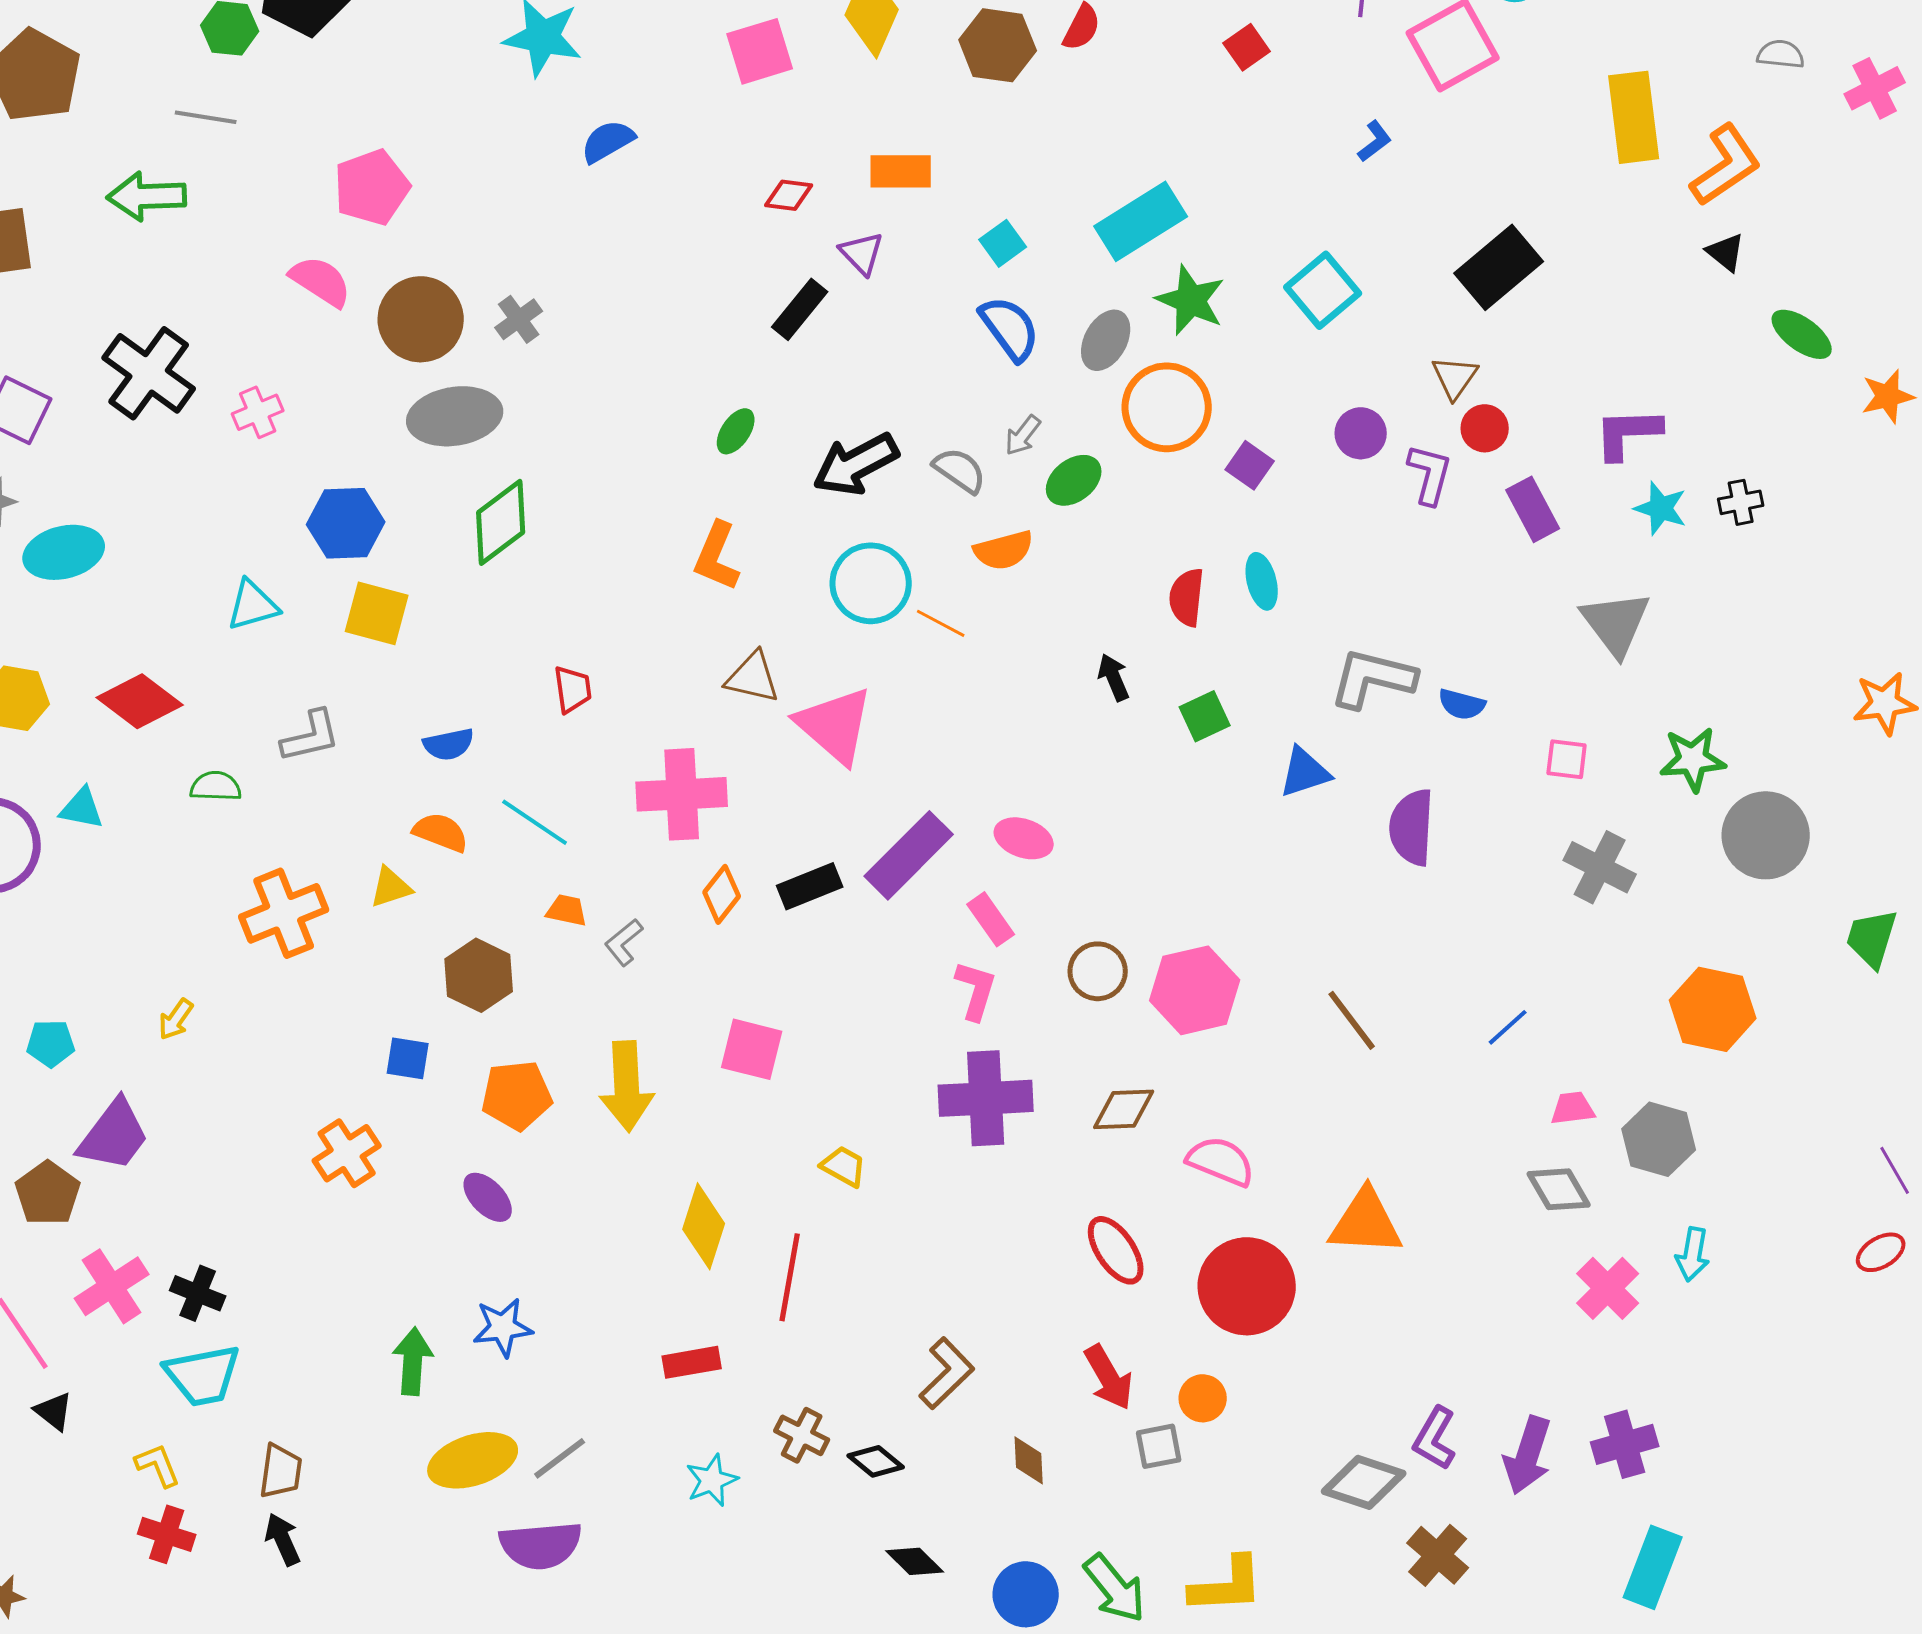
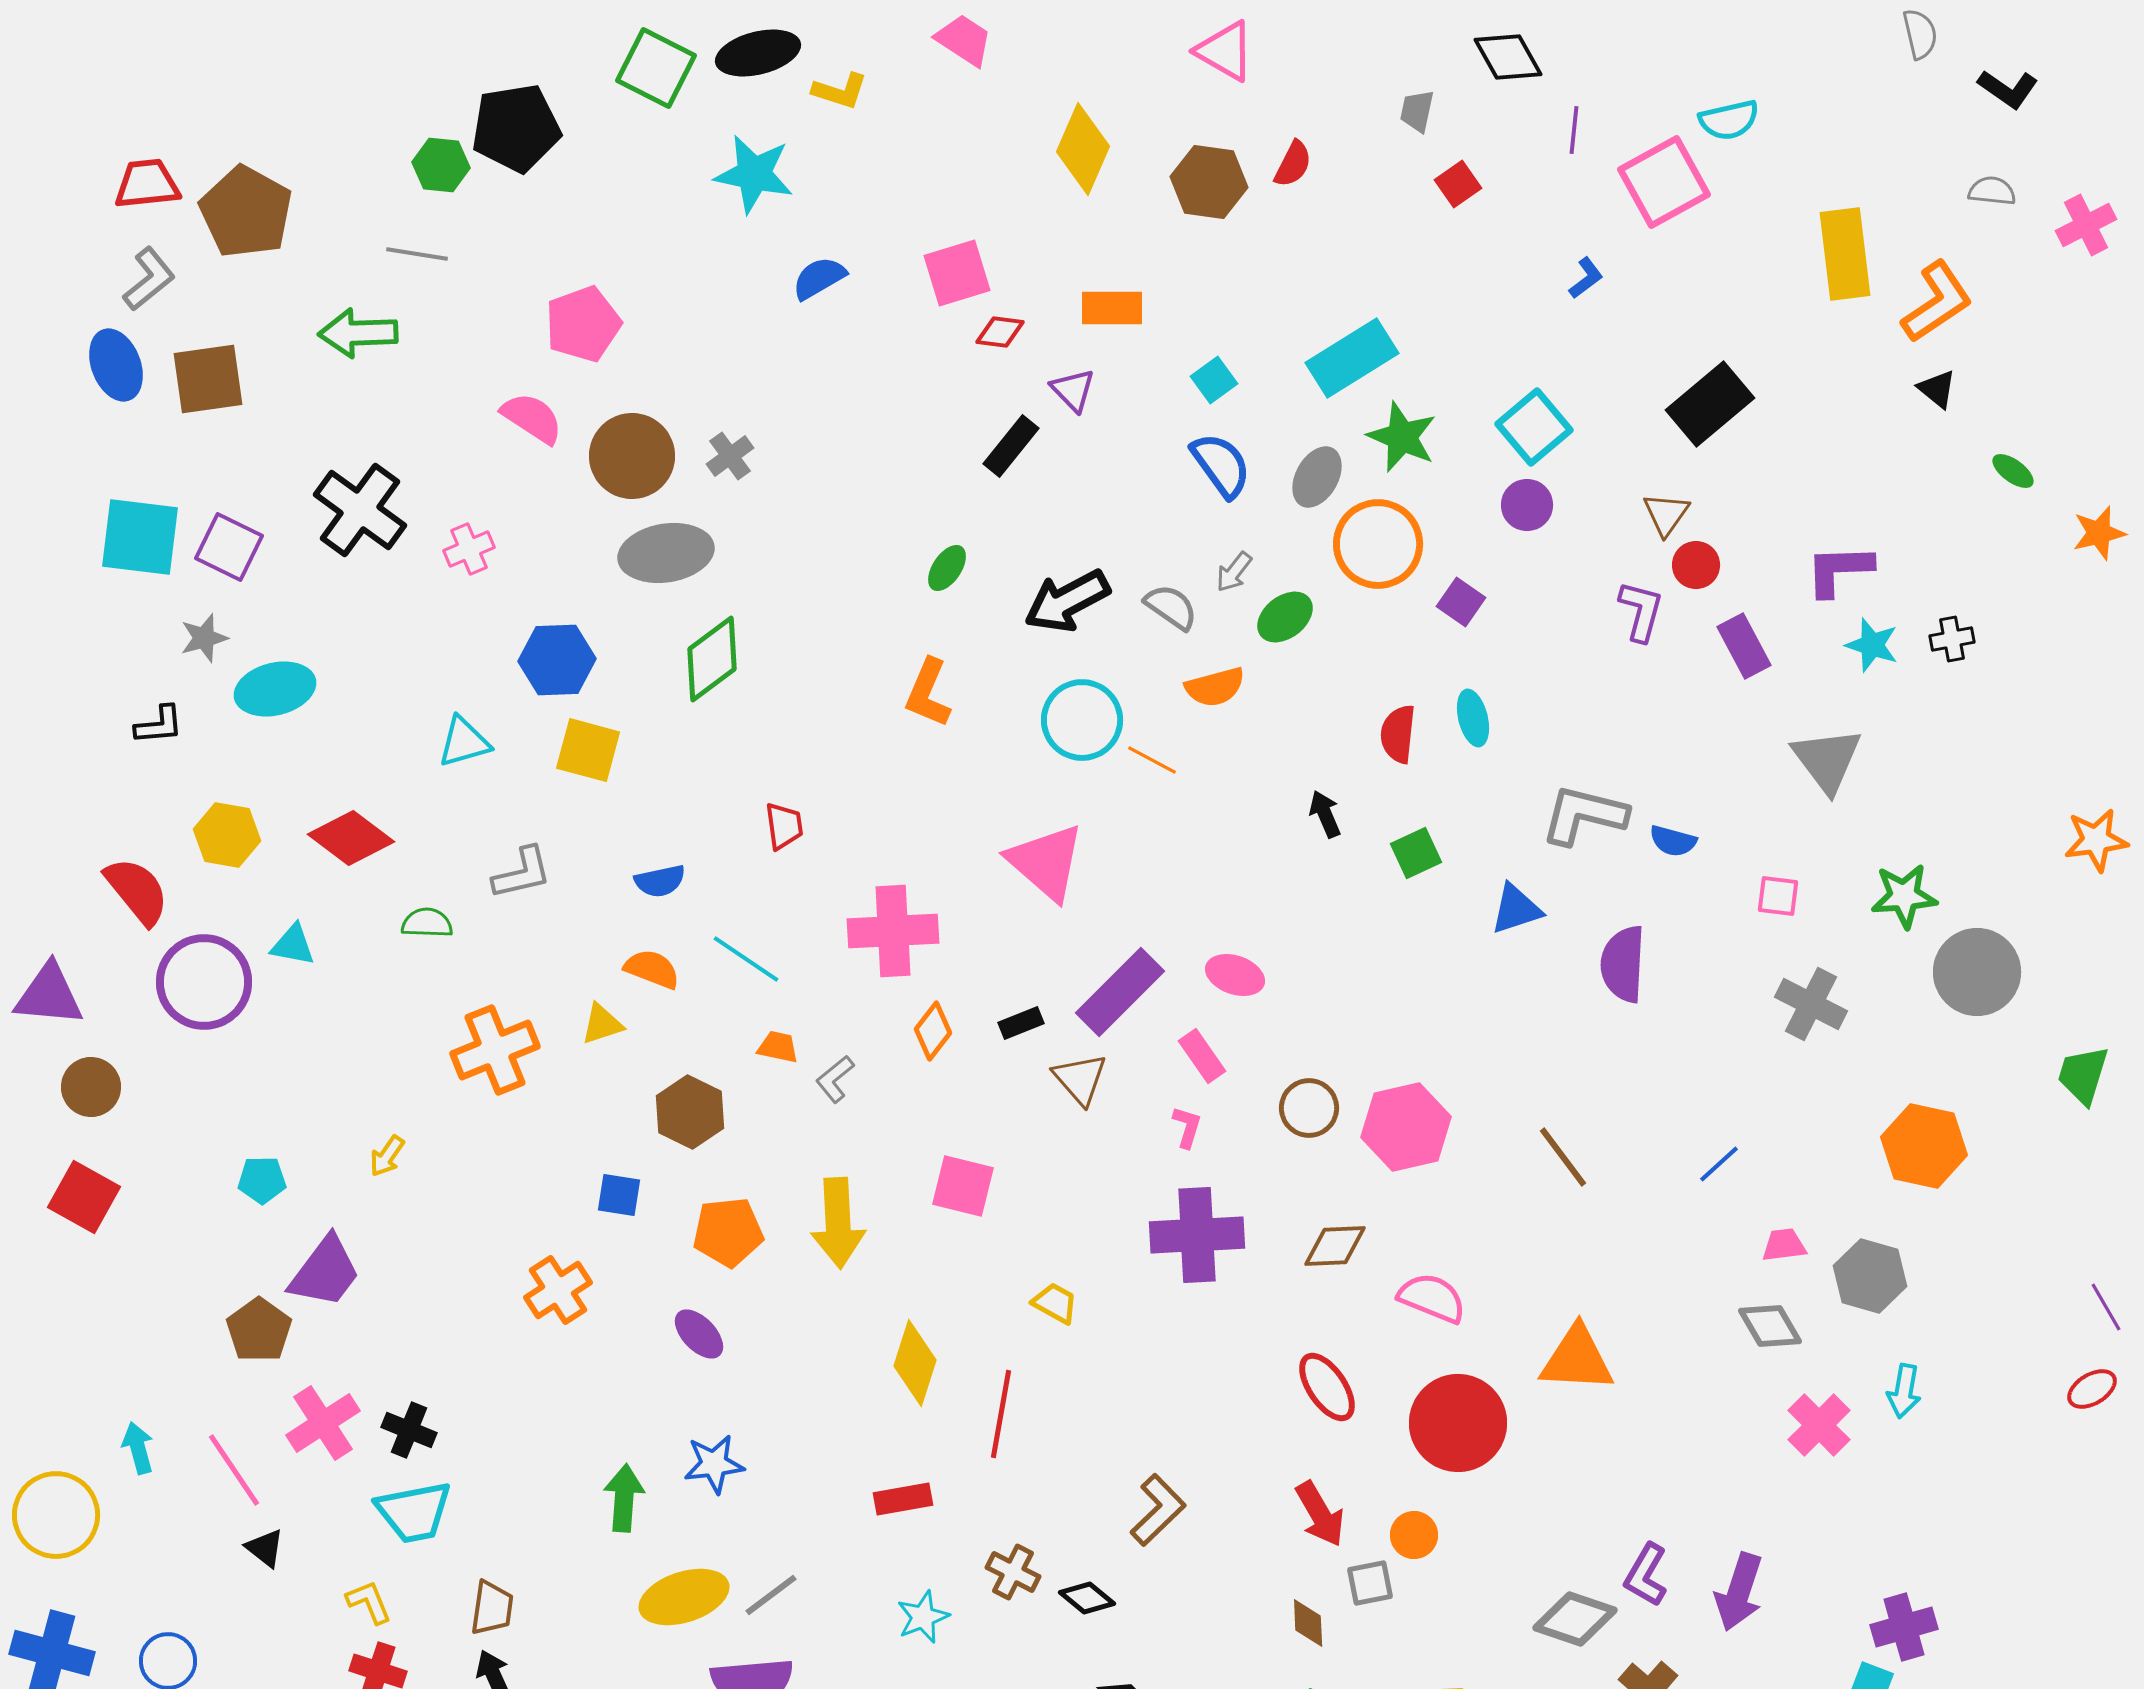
pink square: (760, 51) -> (957, 273), moved
green ellipse: (1802, 334) -> (2013, 471), size x0.7
purple circle: (1361, 433) -> (1527, 505), moved
brown triangle: (753, 677) -> (1080, 1079), moved, turned 36
black rectangle: (810, 886) -> (1021, 1023), size x0.7
pink L-shape: (976, 990) -> (1187, 1127), size x0.7
purple cross: (1625, 1444) -> (1904, 1627), moved
brown diamond: (1029, 1460) -> (1308, 1623), moved

